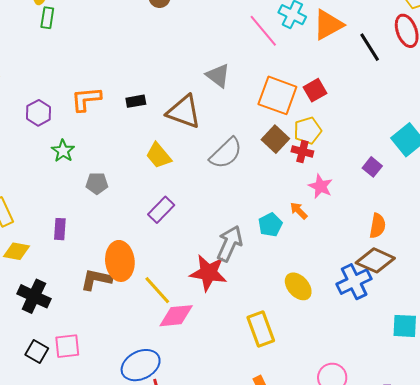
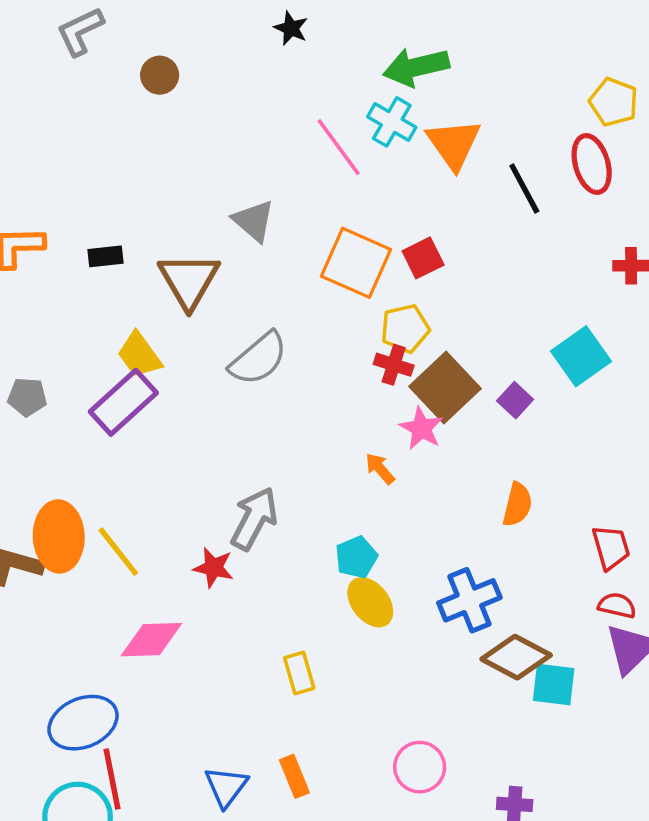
orange triangle: (328, 25) -> (454, 144), turned -40
brown triangle: (184, 112) -> (189, 280), turned 36
brown square: (275, 139) -> (445, 388), moved, size x1.4
purple rectangle: (161, 210) -> (123, 402), moved, size x1.4
cyan pentagon: (270, 225) -> (356, 557), moved
brown diamond: (375, 260) -> (516, 657), moved
red star: (208, 273) -> (213, 568), size x0.6
yellow line: (157, 290) -> (118, 552), moved
yellow rectangle: (261, 329) -> (299, 673), size x0.7

